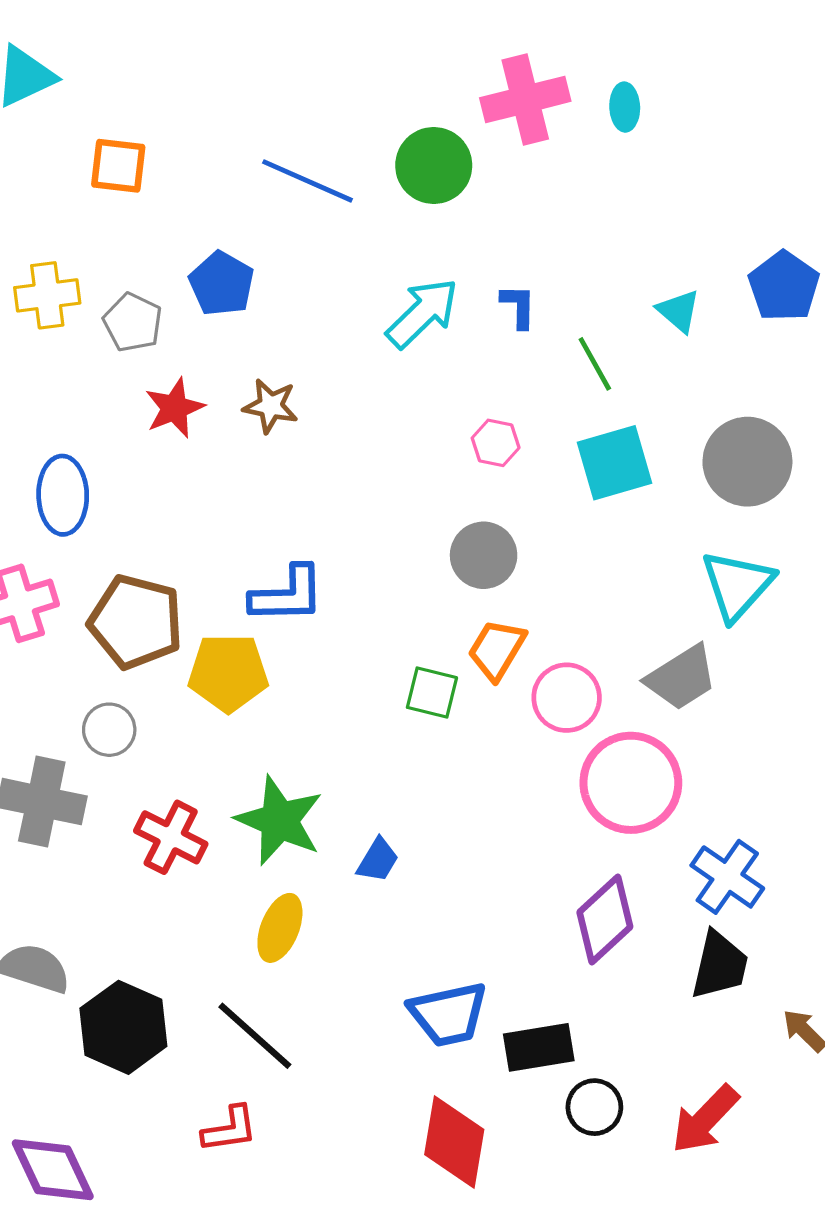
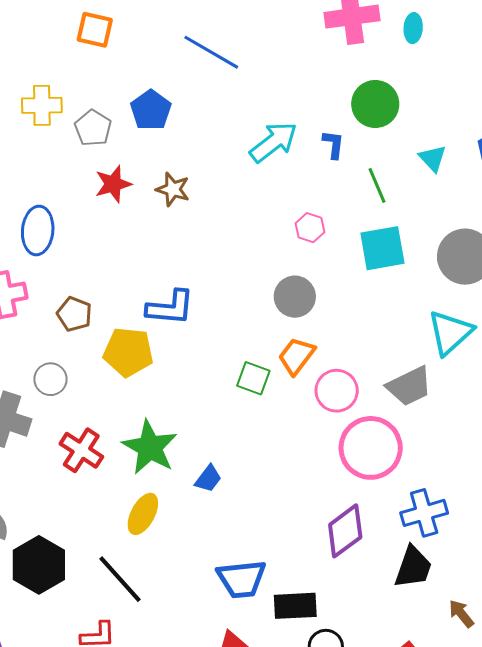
green circle: (434, 165) -> (375, 104), moved
brown pentagon: (136, 622) -> (74, 314), size x0.6
blue cross: (727, 877) -> (424, 513), turned 33

